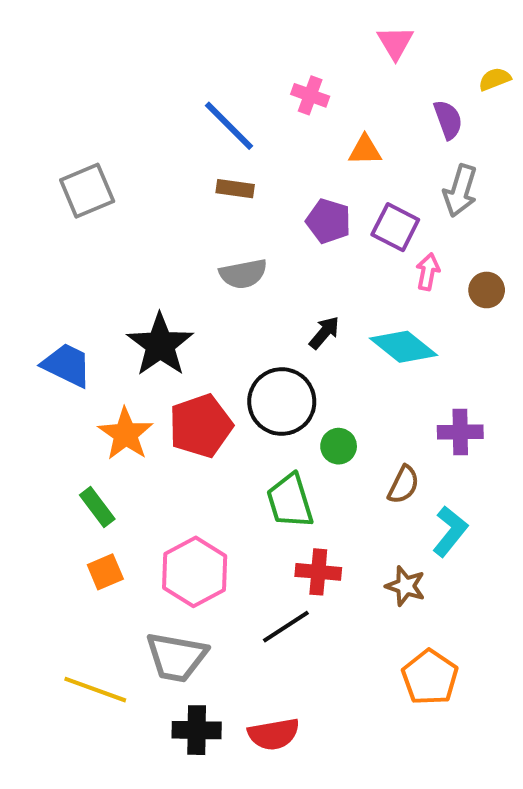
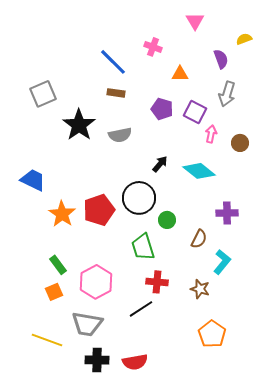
black star: (160, 345) -> (79, 125), moved
green rectangle: (97, 507) -> (58, 265), moved
orange square: (105, 572) -> (54, 292), moved

